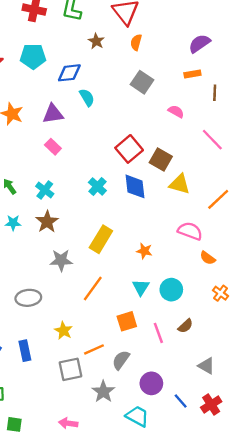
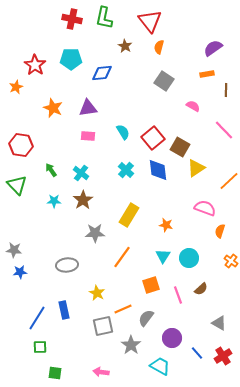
cyan semicircle: (87, 97) -> (123, 132), moved
pink rectangle: (53, 147) -> (88, 136), turned -40
yellow triangle: (180, 184) -> (196, 168), turned -48
orange semicircle: (208, 258) -> (220, 231), turned 72

